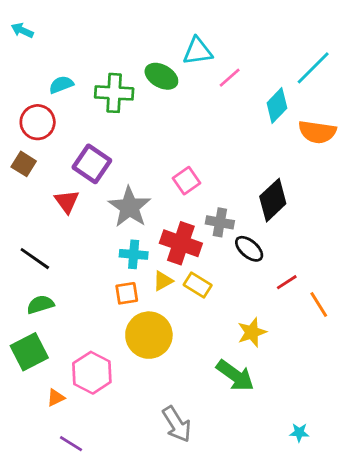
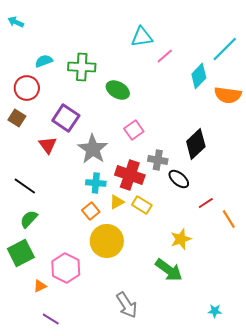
green ellipse: (161, 76) -> (118, 90), moved
orange square: (127, 293) -> (91, 211), turned -30
green semicircle: (40, 304) -> (29, 219), turned -30

